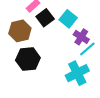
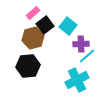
brown hexagon: (20, 31) -> (33, 38), moved
purple cross: (81, 37) -> (81, 44), turned -35

